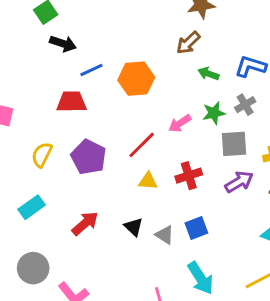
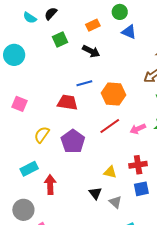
black arrow: (63, 44) -> (91, 51), moved
red line: (142, 145) -> (110, 126), moved
yellow triangle: (148, 181) -> (110, 172), moved
red arrow: (85, 223) -> (50, 185), moved, turned -60
blue square: (196, 228) -> (141, 189), moved

